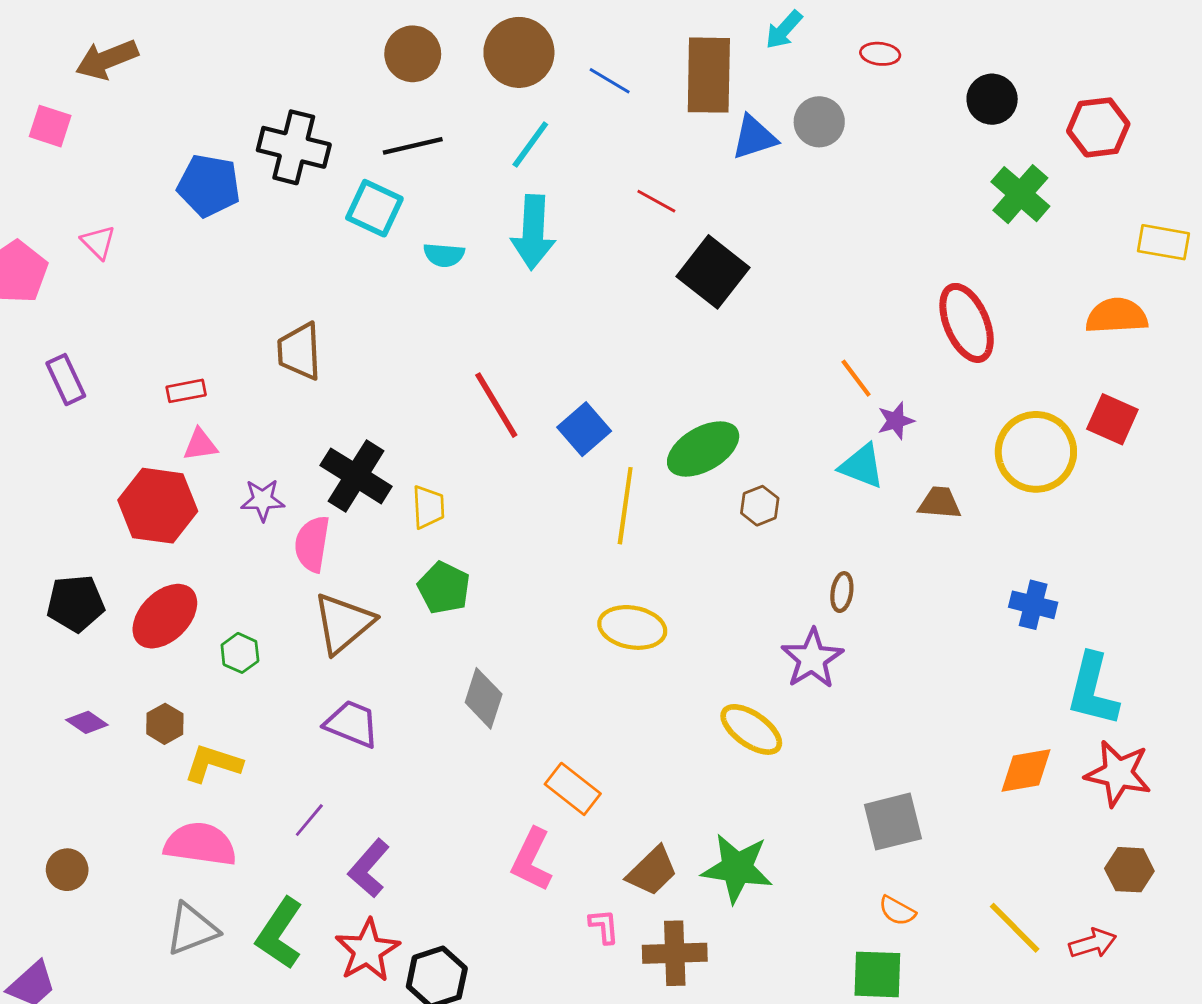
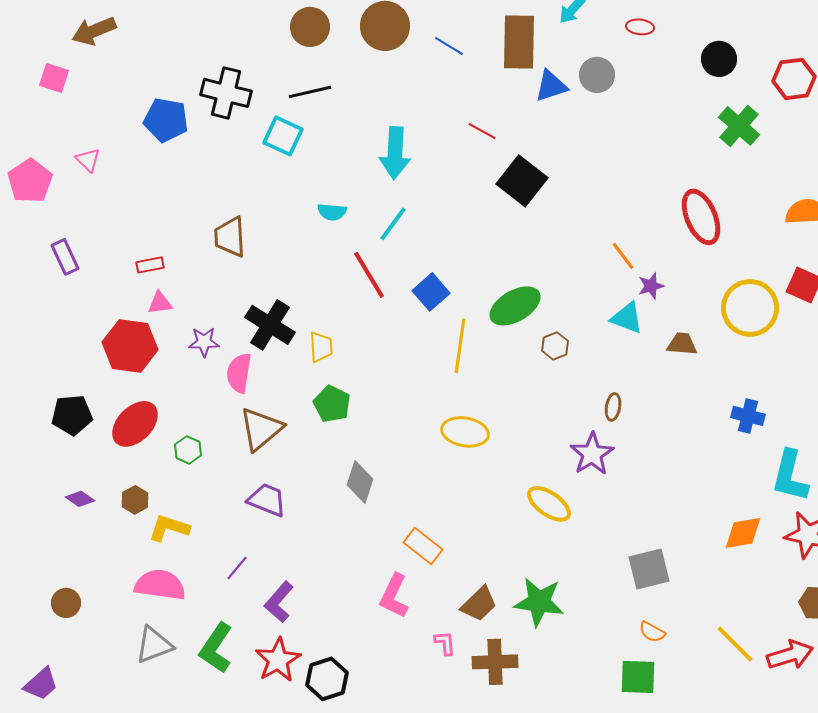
cyan line: (530, 144) -> (393, 224), moved
cyan semicircle: (444, 255) -> (332, 212), moved
red arrow: (1093, 943) -> (790, 655), size x1.4

